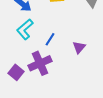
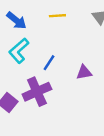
purple triangle: (79, 47) -> (84, 72), turned 40

